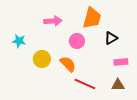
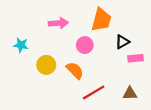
pink rectangle: (121, 62) -> (135, 58), moved
red line: (85, 84) -> (94, 92), turned -55

